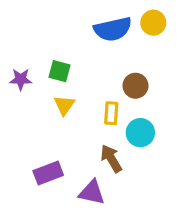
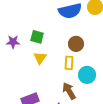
brown circle: (135, 86) -> (76, 44), moved

